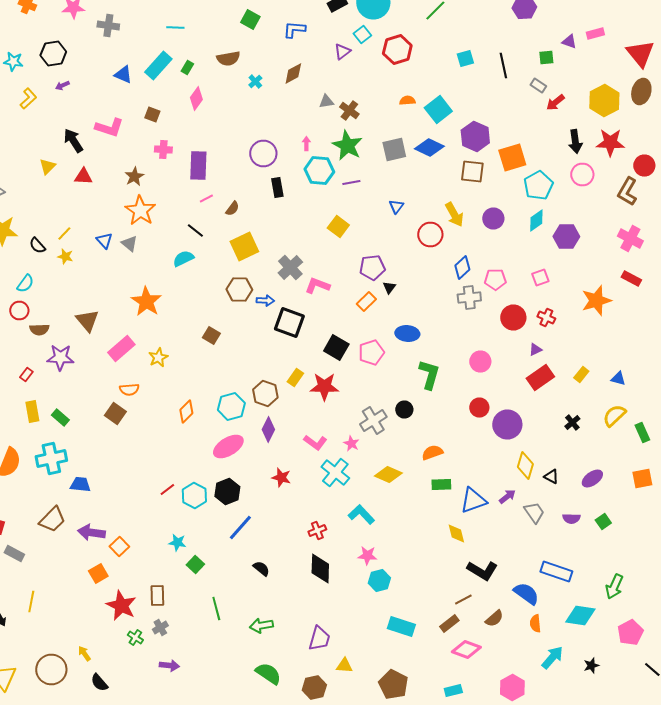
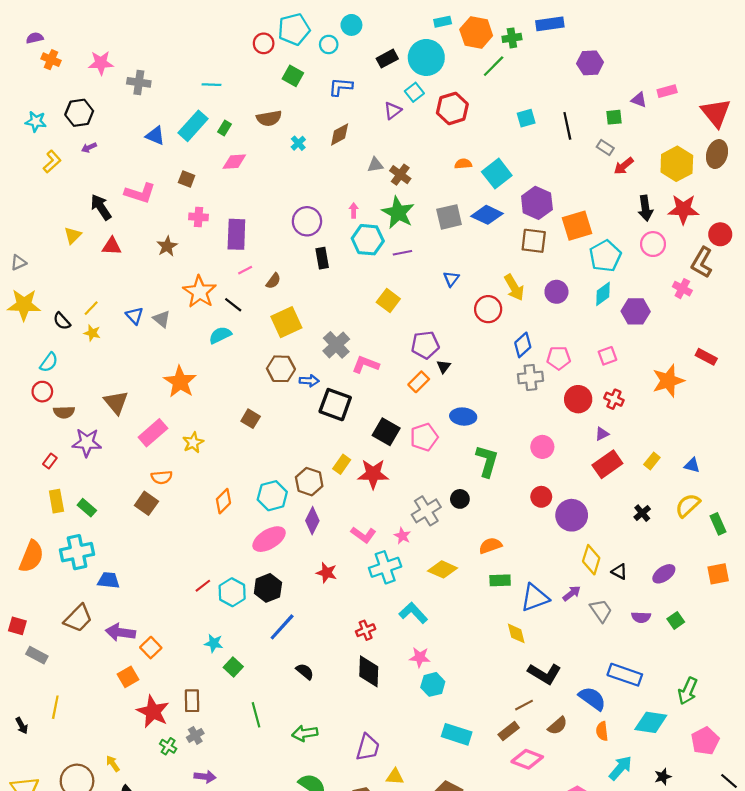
pink diamond: (196, 98) -> (234, 162), turned 50
orange star: (140, 210) -> (200, 292), moved
pink cross: (630, 238) -> (682, 289), moved, size x0.7
cyan cross: (335, 472) -> (385, 567), turned 32

